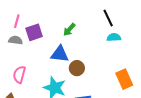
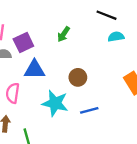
black line: (108, 18) -> (106, 15), turned -36
blue triangle: (60, 54) -> (34, 70), moved

